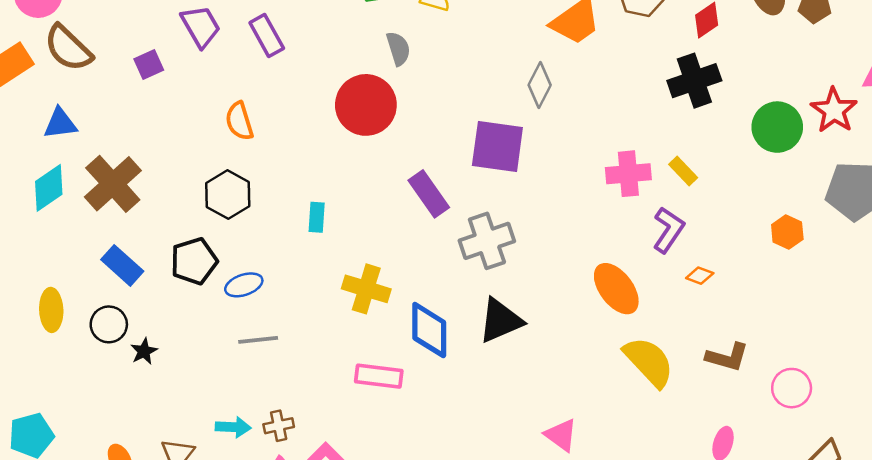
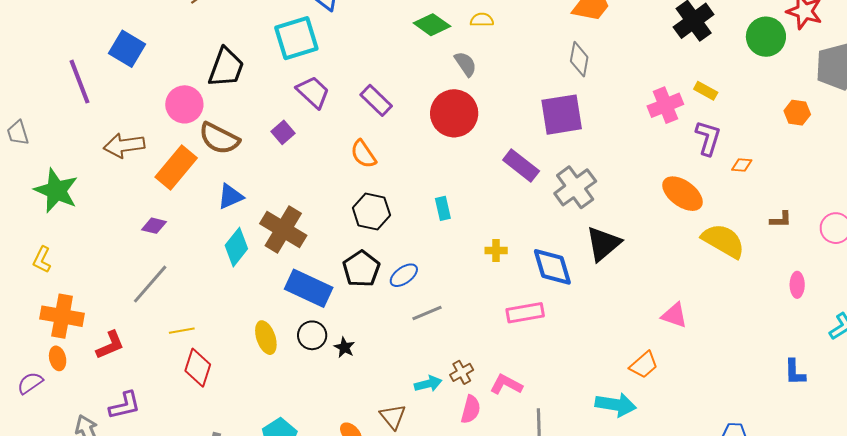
purple rectangle: (267, 35) -> (376, 100), moved
blue rectangle: (122, 265) -> (309, 288), size x1.4
yellow cross: (366, 289) -> (496, 250), size x0.6
brown L-shape: (727, 357) -> (781, 220), size x0.7

